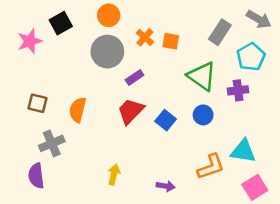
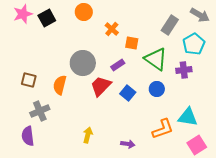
pink star: (30, 41) -> (23, 14), moved
orange square: (171, 41) -> (132, 43), moved
gray circle: (107, 52) -> (83, 63), moved
purple rectangle: (135, 77) -> (118, 65), moved

